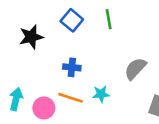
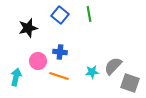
gray semicircle: (135, 69) -> (113, 66), moved
cyan star: (101, 94) -> (92, 72), moved
pink circle: (44, 108) -> (38, 61), moved

